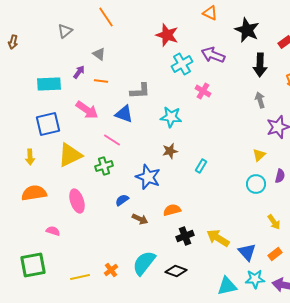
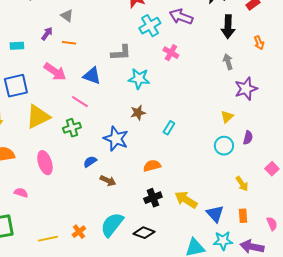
cyan rectangle: (49, 84) -> (17, 46), size x0.6
gray L-shape: (140, 91) -> (121, 53), moved
orange semicircle: (172, 210) -> (152, 166), moved
orange rectangle: (275, 254) -> (243, 216), turned -56

